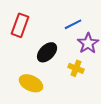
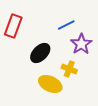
yellow ellipse: (31, 83) -> (50, 84), moved

